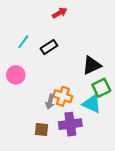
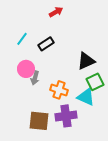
pink circle: (16, 75) -> (26, 69), moved
gray arrow: (50, 102) -> (35, 78), moved
brown square: (41, 129) -> (39, 121), size x1.5

